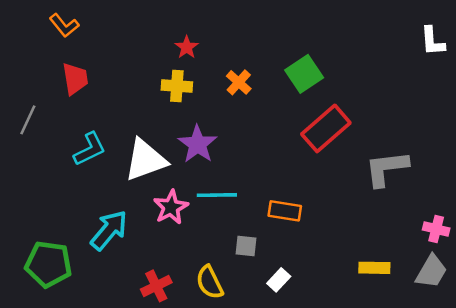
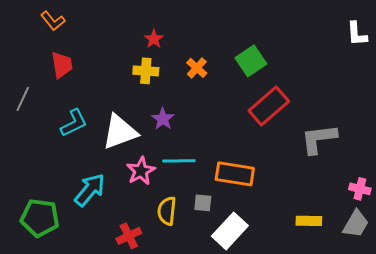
purple star: (197, 144) -> (163, 119), size x0.7
orange rectangle: (285, 211) -> (235, 174), size x1.4
white rectangle: (279, 280) -> (230, 231), size x1.8
yellow semicircle: (210, 282) -> (167, 211), moved, turned 32

